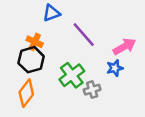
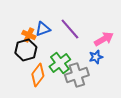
blue triangle: (51, 13) -> (43, 29), moved
gray cross: (92, 90) -> (77, 75), size x1.6
orange diamond: (26, 93) -> (38, 75), moved

